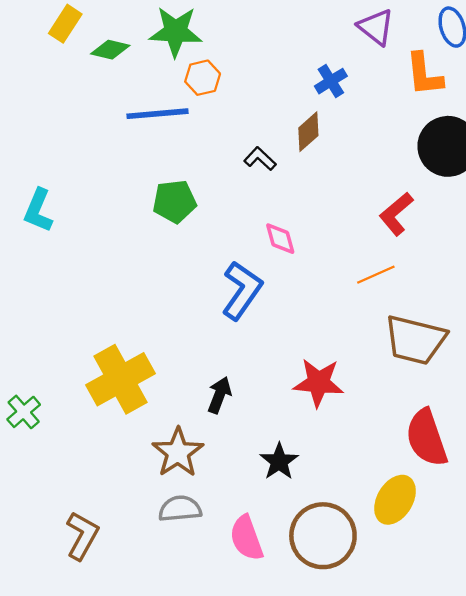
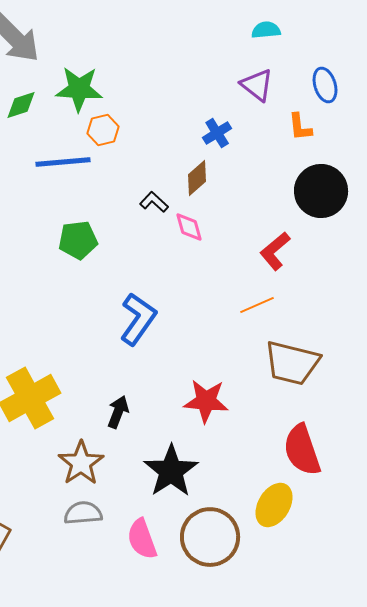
green diamond: (110, 50) -> (21, 105), turned -32
orange L-shape: (424, 74) -> (300, 127), size x0.7
pink diamond: (280, 239) -> (189, 227), moved
black star: (279, 461) -> (171, 471), size x1.6

